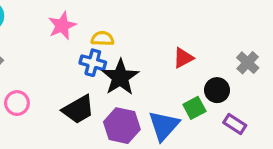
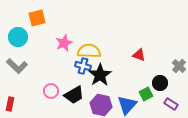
yellow semicircle: (102, 38) -> (89, 51), size x1.6
red triangle: (183, 58) -> (139, 55), moved, turned 48
pink circle: (17, 103) -> (51, 91), moved

